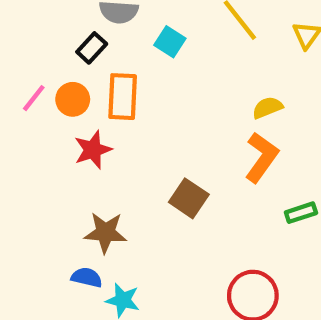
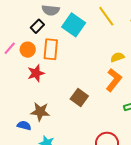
cyan square: (170, 42) -> (74, 25), size x1.6
blue semicircle: (87, 277) -> (24, 126), moved

